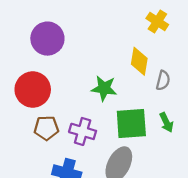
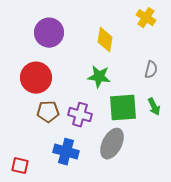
yellow diamond: (139, 61) -> (105, 40), moved

